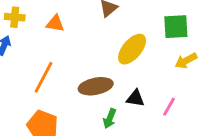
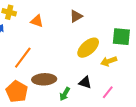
yellow arrow: (186, 61) -> (109, 61), moved
brown ellipse: (96, 86) -> (44, 79), moved

